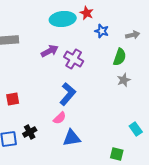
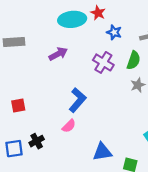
purple cross: (74, 59) -> (103, 62), moved
blue triangle: (72, 138) -> (102, 152), moved

